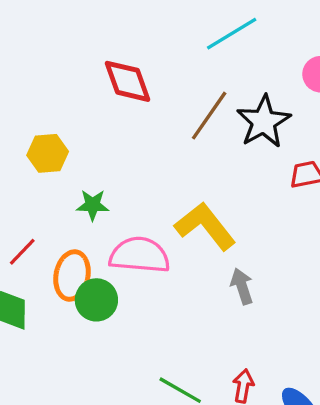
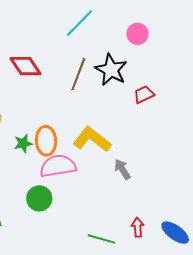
orange ellipse: (72, 275) -> (46, 141), moved

